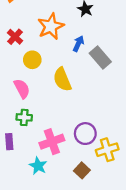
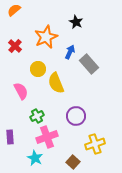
yellow circle: (32, 60) -> (38, 69), moved
green cross: (24, 117) -> (37, 116), moved, turned -32
purple circle: (85, 134) -> (76, 116), moved

